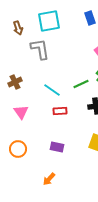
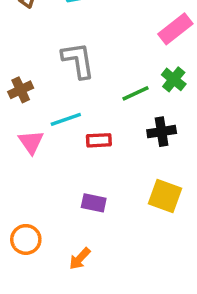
gray L-shape: (40, 49) -> (78, 60), moved
cyan line: (52, 90) -> (66, 119), moved, turned -54
orange circle: (18, 149) -> (26, 239), moved

